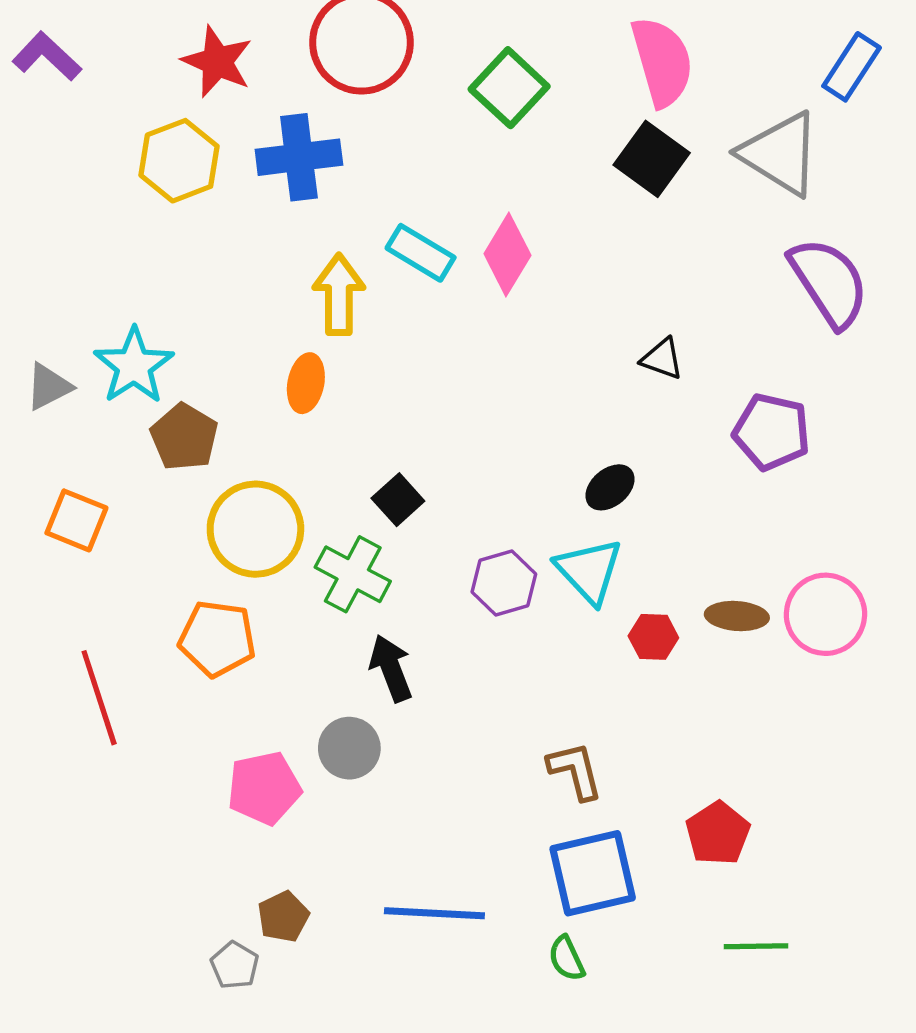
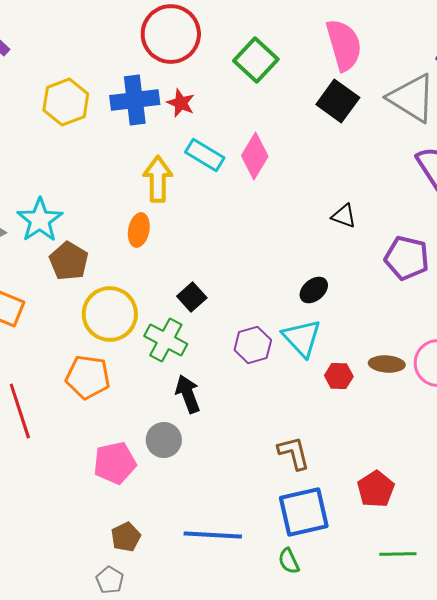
red star: (217, 62) -> (181, 103), moved, size x0.7
gray pentagon: (235, 965) -> (110, 580), moved

